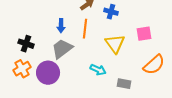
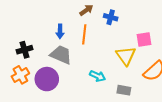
black cross: (26, 44) -> (24, 50), turned -35
yellow triangle: (115, 44) -> (126, 56), moved
gray trapezoid: (62, 49) -> (61, 55), turned 60

